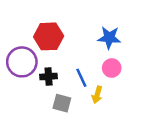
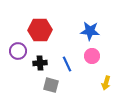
purple circle: (22, 62) -> (18, 51), size x0.7
yellow arrow: (97, 95) -> (106, 83), moved

